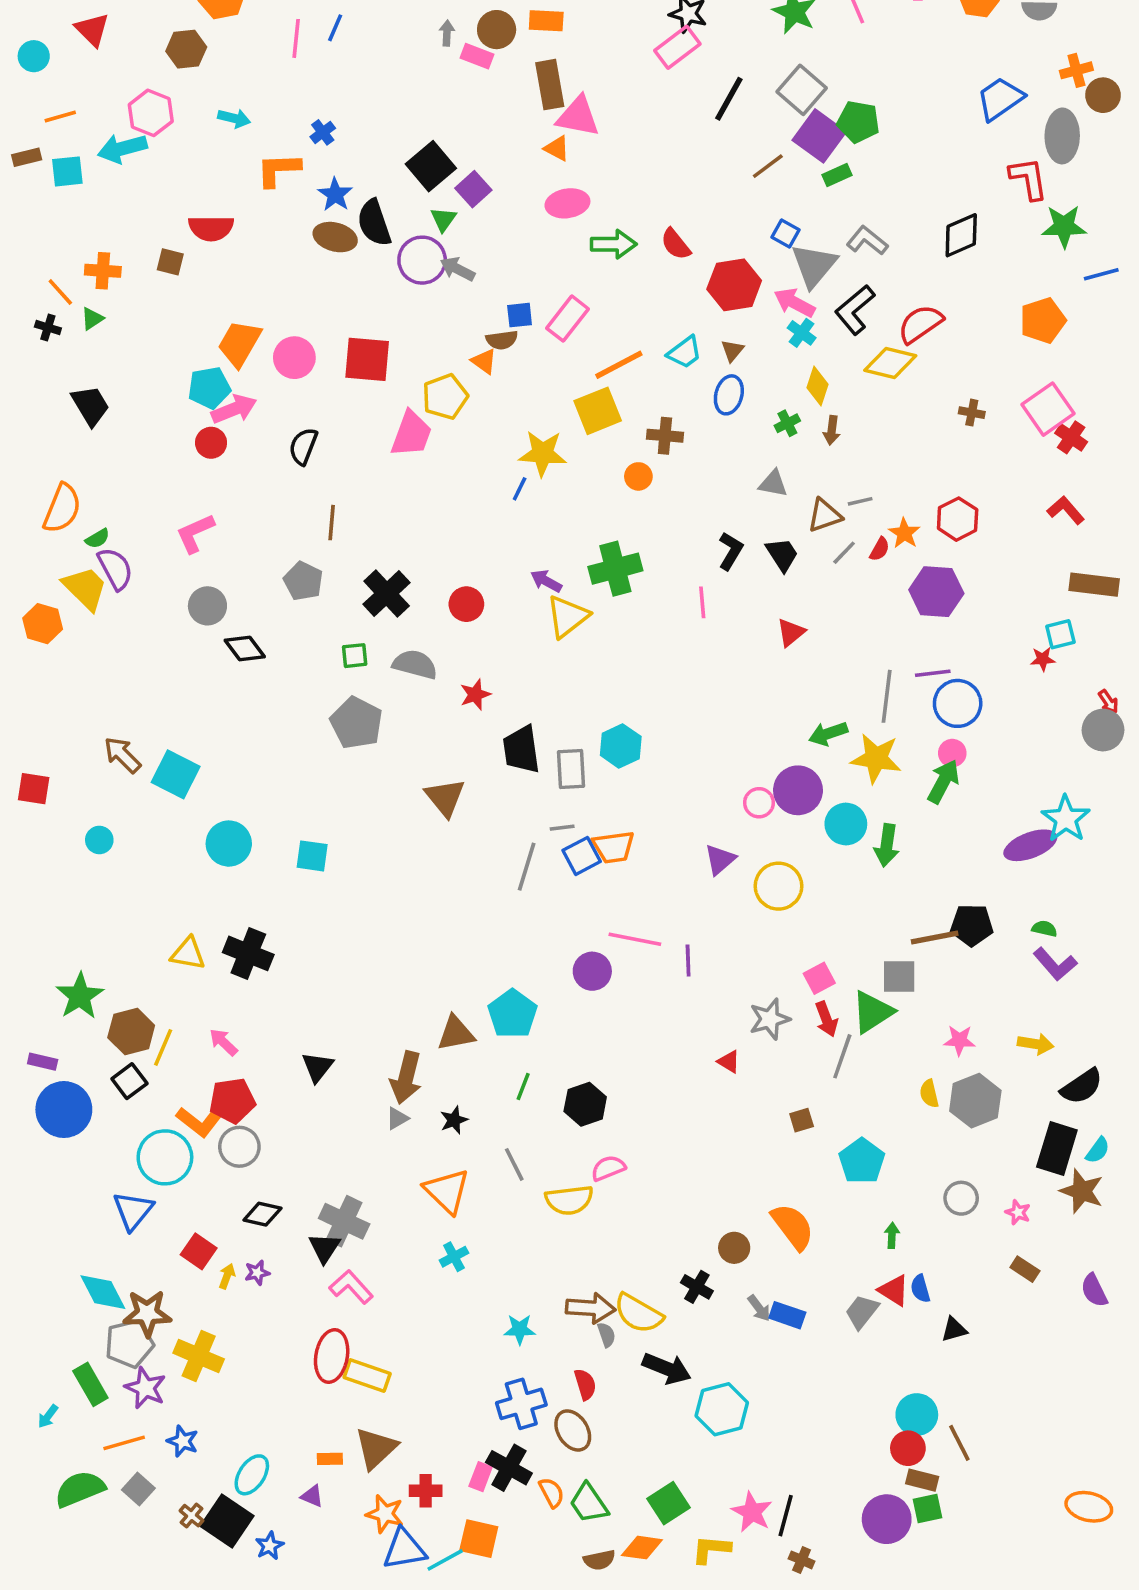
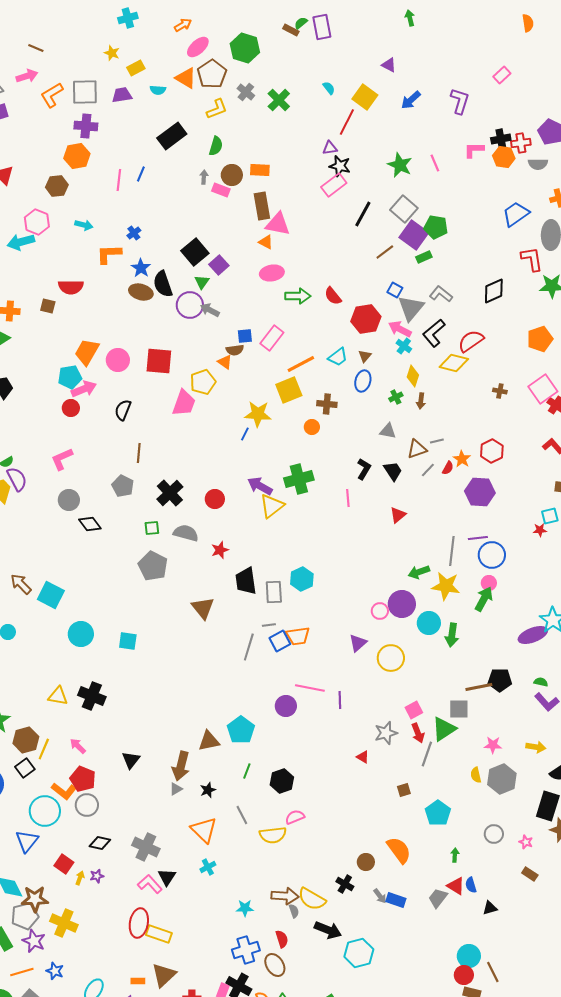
purple arrow: (546, 581) -> (260, 486), size x1.4
red pentagon: (232, 1101) -> (83, 779), turned 30
black triangle: (325, 1248) -> (167, 877), moved

